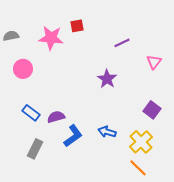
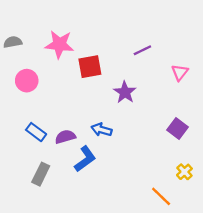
red square: (77, 26) -> (90, 67), moved, size x1.5
blue arrow: (107, 132) -> (102, 130), moved
yellow cross: (141, 142) -> (184, 172), moved, size x0.6

